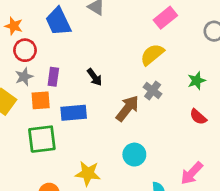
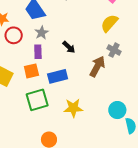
gray star: (24, 77) -> (42, 33), moved
cyan circle: (134, 155) -> (117, 110), moved
yellow star: (88, 173) -> (73, 108), moved

